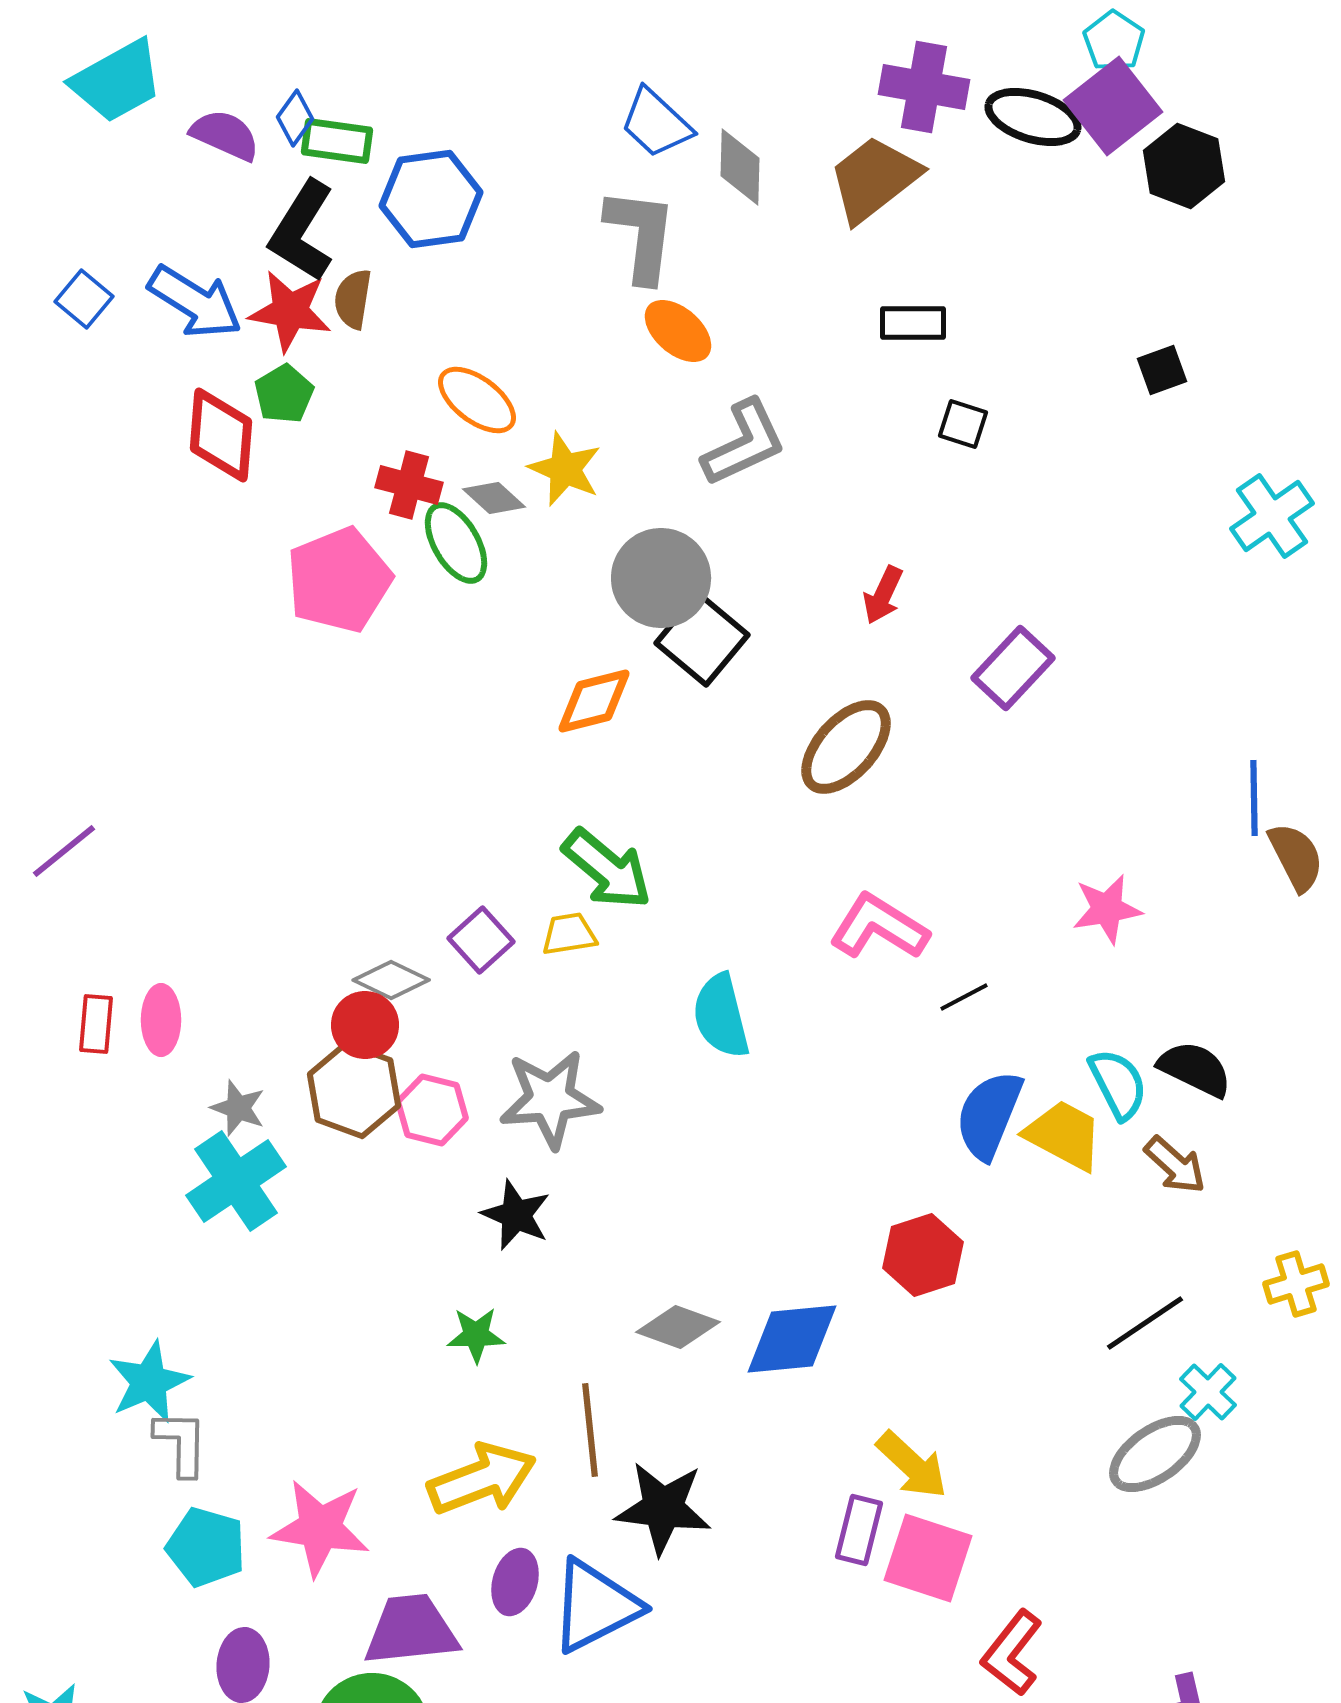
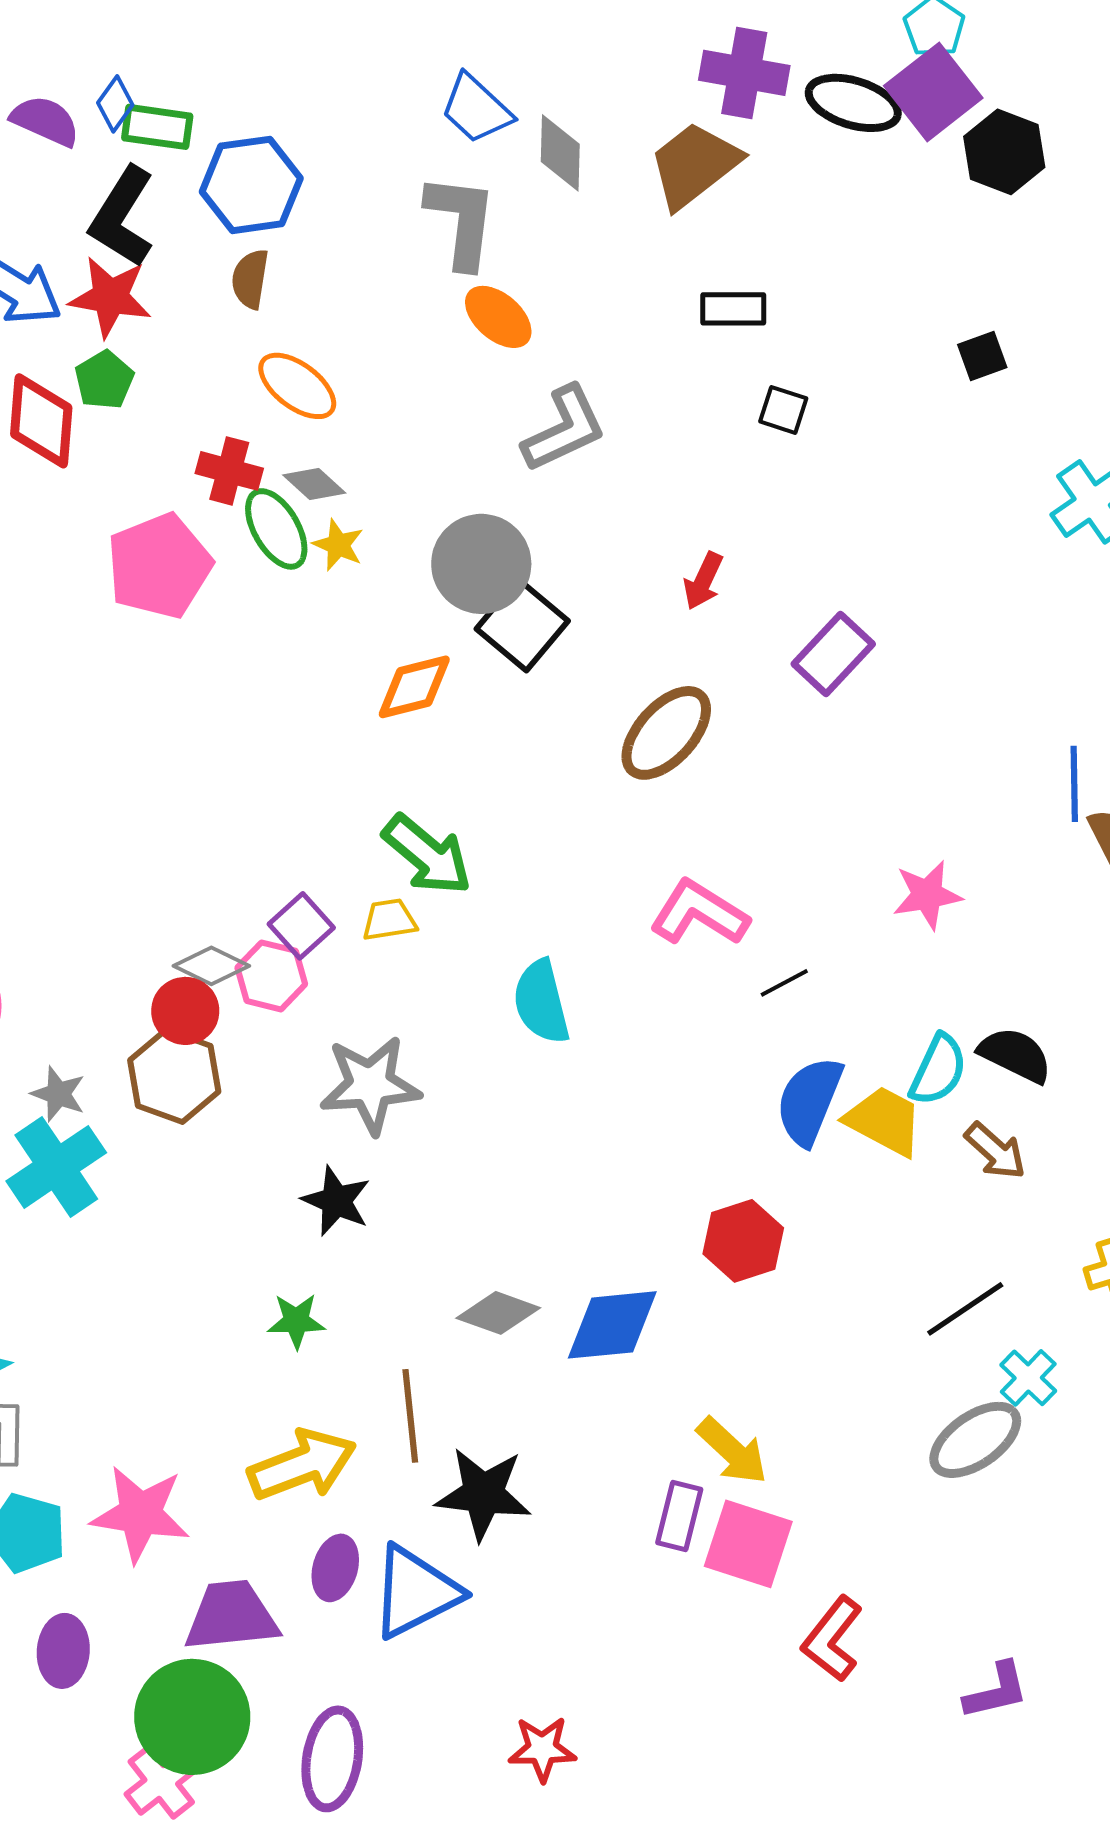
brown semicircle: (353, 299) -> (250, 279), moved
yellow star: (565, 469) -> (338, 545), moved, size x0.7
cyan semicircle: (1118, 1084) -> (938, 1070), turned 52
pink hexagon: (432, 1110) -> (271, 976), moved

